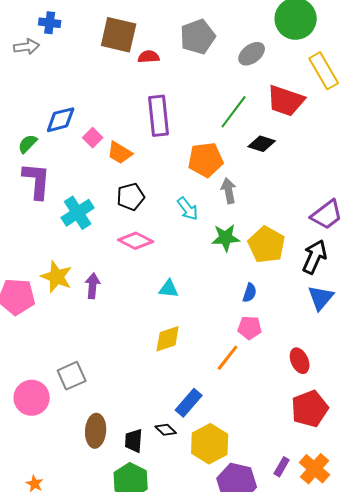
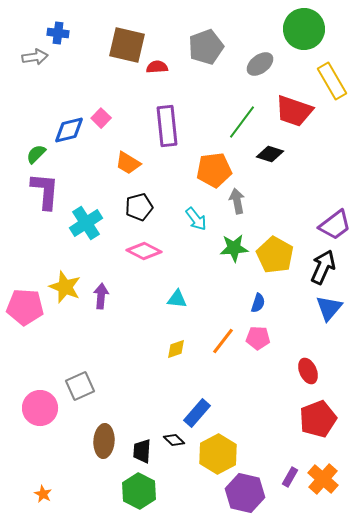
pink square: (93, 138) -> (101, 118), moved
yellow diamond: (168, 339) -> (176, 349), size x0.7
orange line: (228, 358) -> (223, 341), moved

